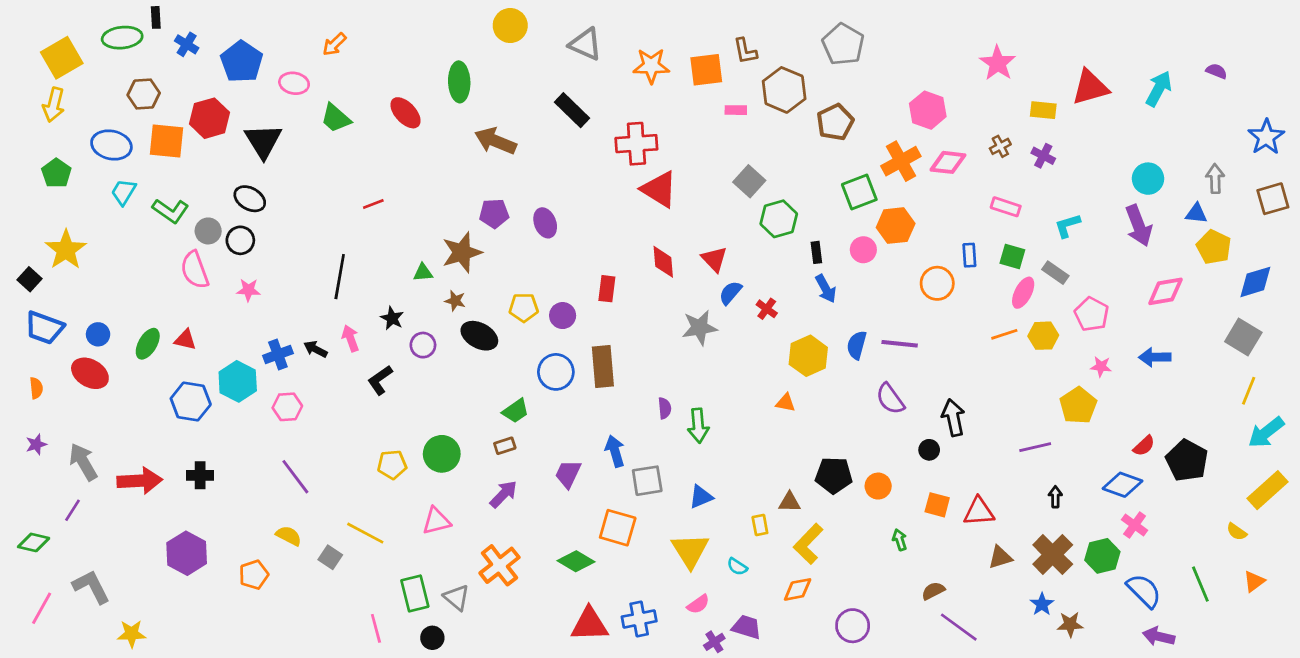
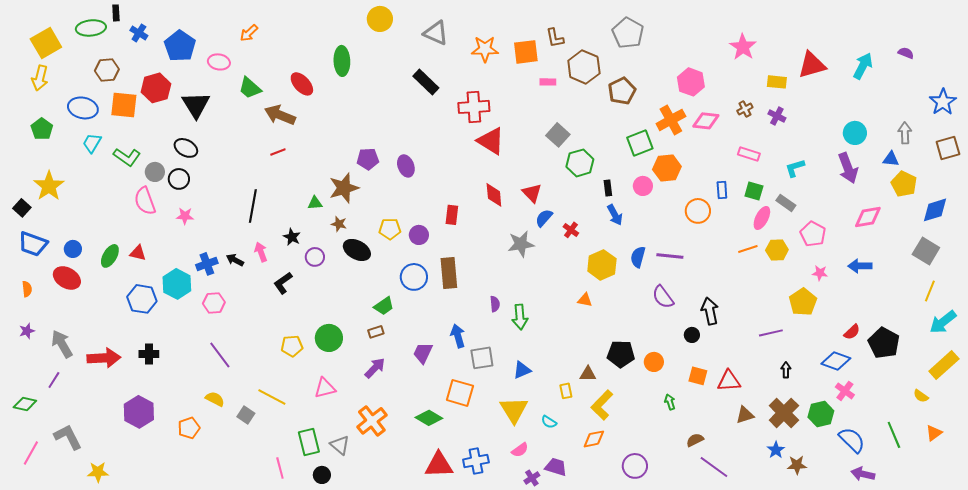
brown arrow: (495, 141) -> (280, 115), moved

